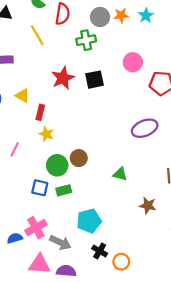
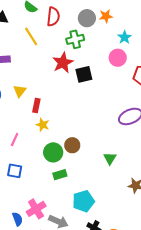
cyan star: (146, 16) -> (125, 37), moved
red star: (63, 78) -> (63, 63), moved
yellow triangle: (22, 96) -> (20, 91), turned 40
green triangle: (120, 174) -> (110, 158), turned 48
blue square: (40, 188) -> (15, 171), moved
blue semicircle: (15, 238) -> (17, 219), turned 88

